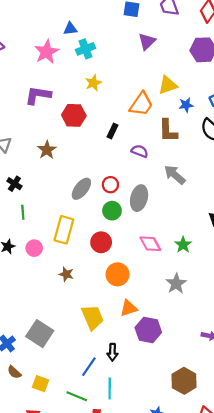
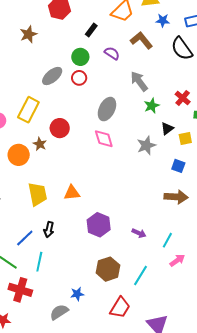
brown L-shape: (168, 131) -> (141, 40), turned 130
gray ellipse: (139, 198) -> (107, 109), moved
green circle: (112, 211) -> (80, 57), moved
green star: (183, 245) -> (152, 106), moved
brown star: (66, 274) -> (40, 144), moved
orange circle: (117, 274) -> (19, 155), moved
gray star: (176, 284) -> (146, 145), moved
purple hexagon: (148, 330) -> (99, 225), moved

